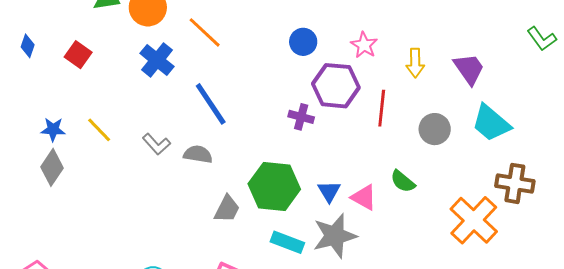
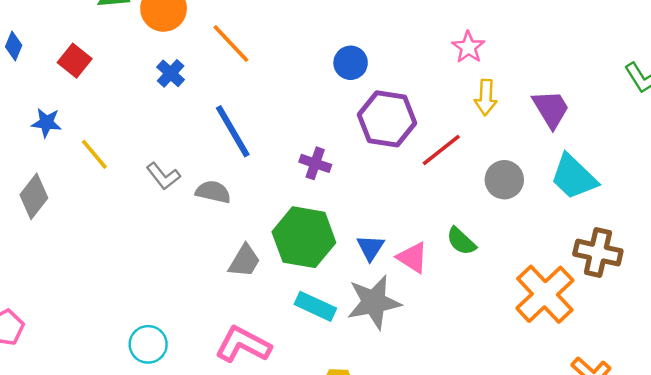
pink star: (364, 45) -> (468, 47), moved
blue cross: (157, 60) -> (171, 73), size x0.7
red line: (382, 108) -> (441, 150), turned 42
purple cross: (301, 117) -> (315, 163), moved
blue star: (53, 129) -> (46, 123), moved

